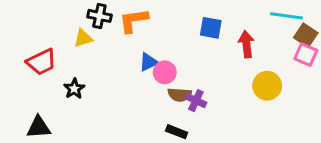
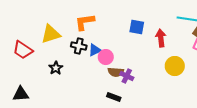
black cross: (99, 16) -> (79, 46), moved
yellow triangle: (83, 38) -> (51, 34), size x1.5
red trapezoid: (42, 62) -> (23, 50), turned 60
black star: (74, 89) -> (56, 68), moved

